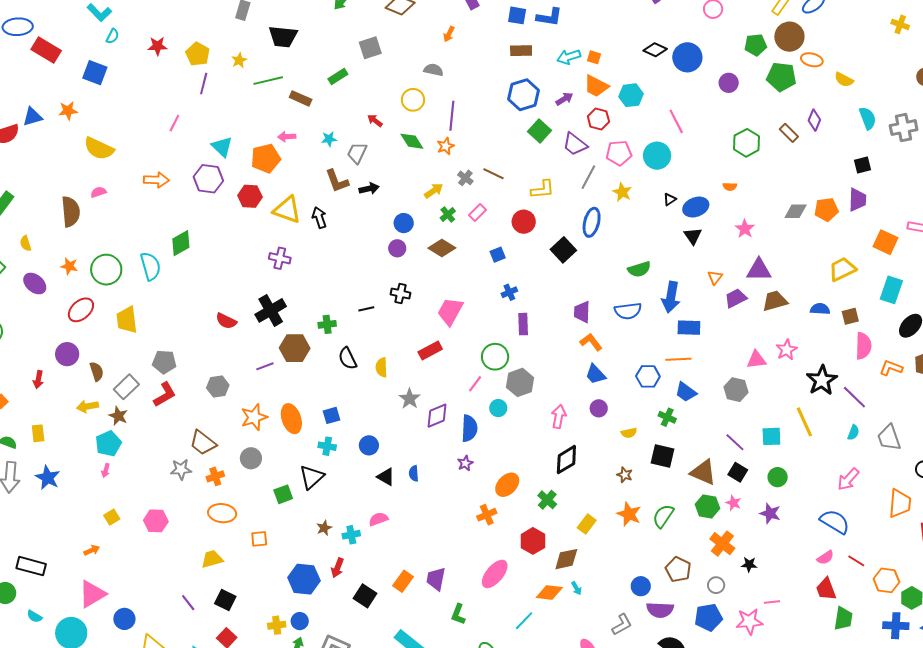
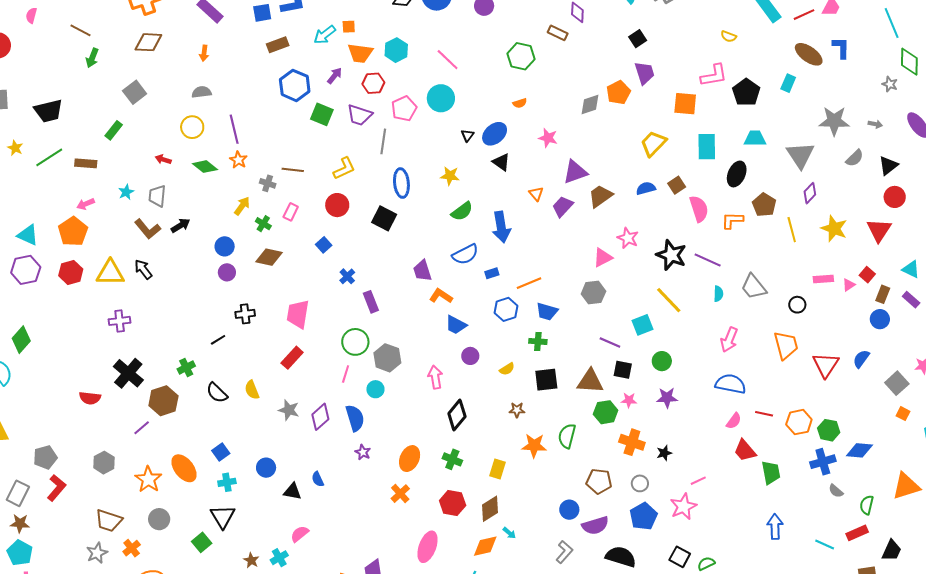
yellow star: (622, 192) -> (450, 176), moved
blue rectangle: (689, 328) -> (492, 273), moved, size x0.6

